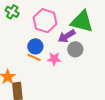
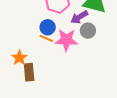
pink star: (54, 59) -> (66, 40), size x1.6

